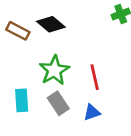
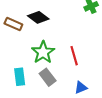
blue triangle: (92, 112) -> (81, 88), moved

